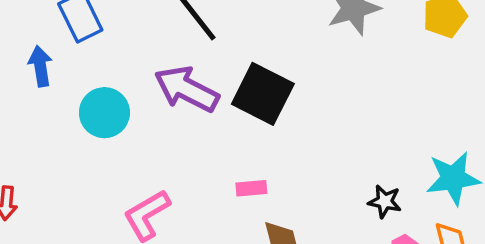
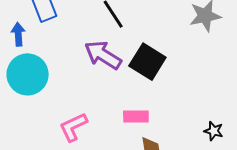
cyan circle: (104, 113) -> (28, 74), moved, size x1.4
pink rectangle: (251, 188) -> (136, 116), size x1.4

